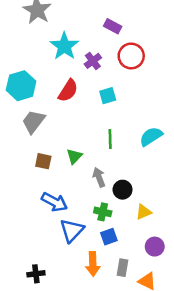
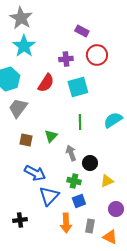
cyan star: (64, 46) -> (24, 46), moved
purple cross: (93, 61) -> (66, 59), turned 32
cyan square: (108, 96) -> (78, 87), size x1.5
black cross: (36, 274) -> (20, 220), moved

